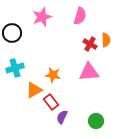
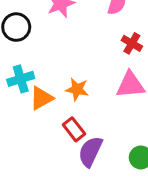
orange triangle: (34, 90) -> (41, 98), moved
purple semicircle: (62, 117) -> (90, 152), size x1.5

